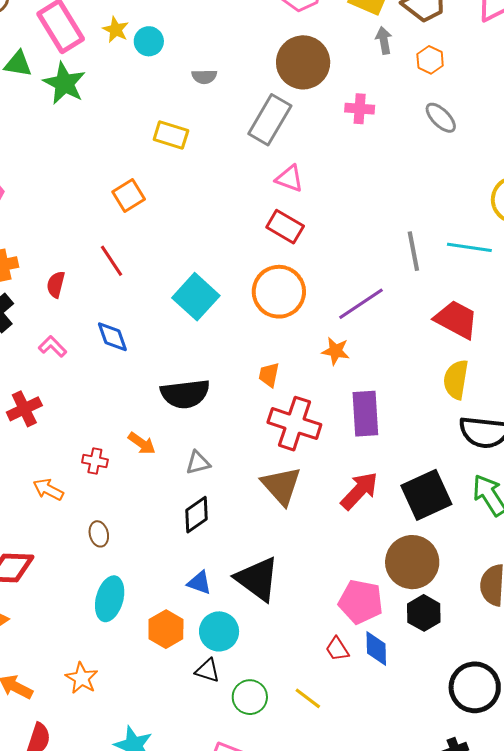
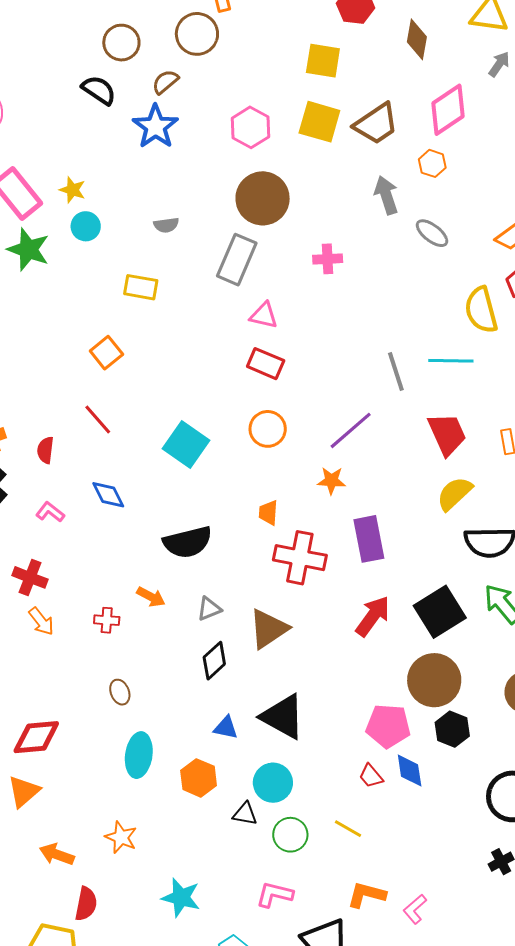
gray arrow: (384, 40) -> (386, 195), moved, size x1.4
cyan circle: (149, 41) -> (86, 226), moved
orange hexagon: (430, 60) -> (432, 163), moved
pink cross: (360, 109) -> (328, 259), moved
gray ellipse: (441, 118) -> (432, 233), moved
orange circle: (279, 292) -> (268, 429), size x0.7
red trapezoid: (456, 320) -> (447, 434), turned 45
yellow semicircle: (456, 380) -> (454, 494), turned 45
red cross: (24, 409) -> (30, 577), turned -36
brown triangle: (281, 486) -> (268, 629), moved, turned 45
orange arrow: (48, 490) -> (41, 621), moved, turned -148
cyan circle: (219, 631) -> (273, 783), moved

